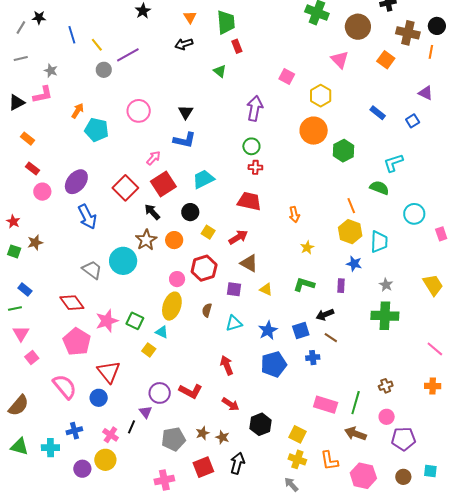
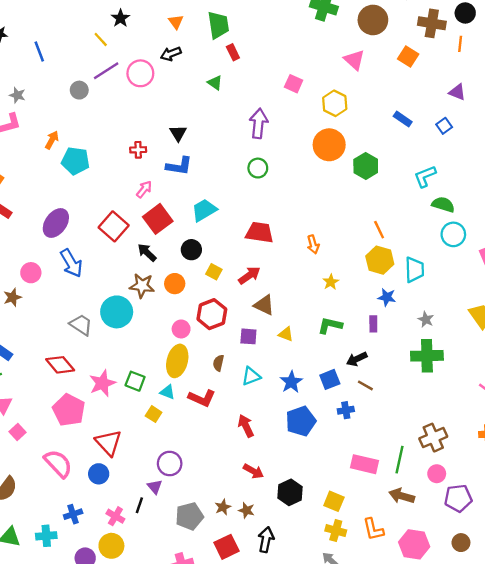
yellow line: (97, 45) -> (101, 39), moved
pink circle: (139, 111) -> (140, 73), moved
red cross: (255, 167) -> (138, 150), moved
green semicircle: (379, 188) -> (443, 205), moved
pink circle: (42, 192) -> (31, 273), moved
brown star: (146, 240) -> (142, 286), turned -30
brown cross: (386, 386) -> (433, 438), size x1.6
red L-shape: (191, 391) -> (202, 398), moved

